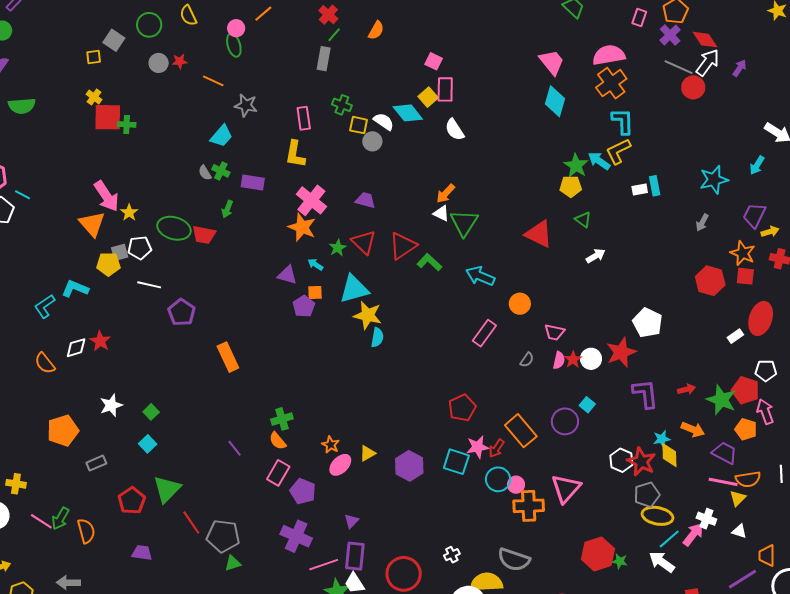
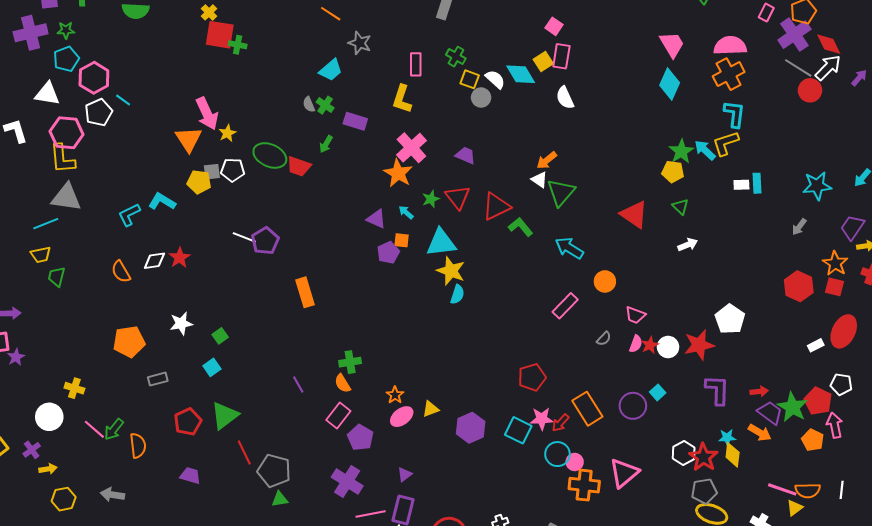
purple cross: (670, 35) -> (794, 35), size x1.5
white line: (149, 285) -> (244, 237), moved
purple trapezoid: (725, 453) -> (770, 413), moved

